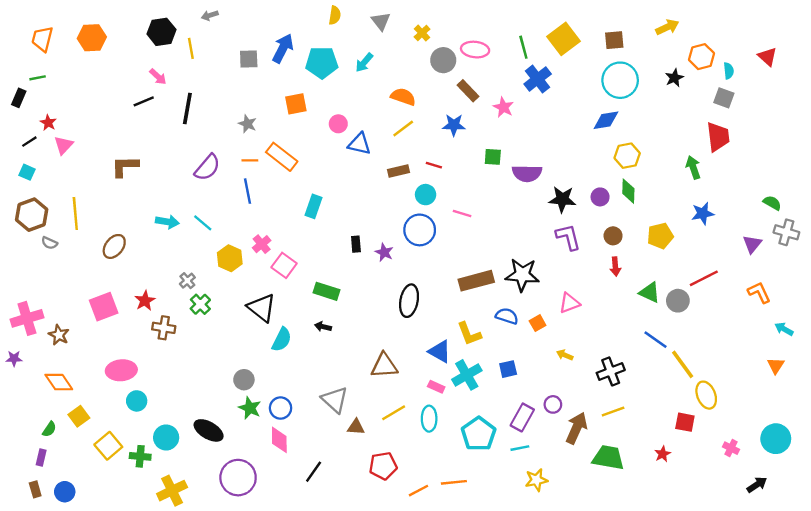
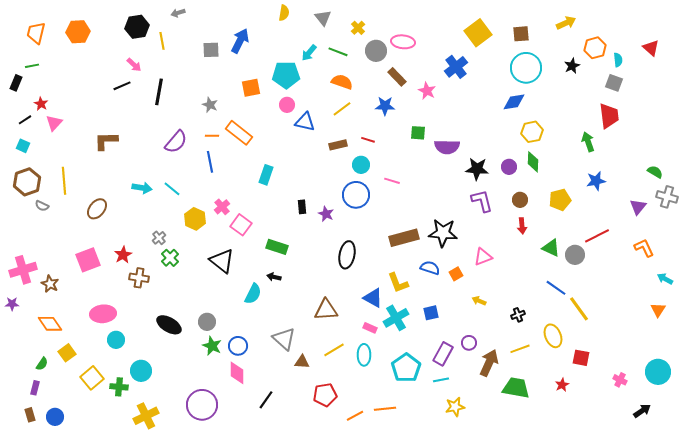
green line: (523, 47) -> (338, 52), moved, turned -54
cyan pentagon: (322, 63) -> (286, 75), moved
cyan semicircle: (282, 340) -> (253, 294), moved
black cross: (611, 371) -> (518, 315), size x0.6
yellow ellipse: (706, 395) -> (553, 336), moved
black ellipse: (209, 430) -> (169, 325), moved

